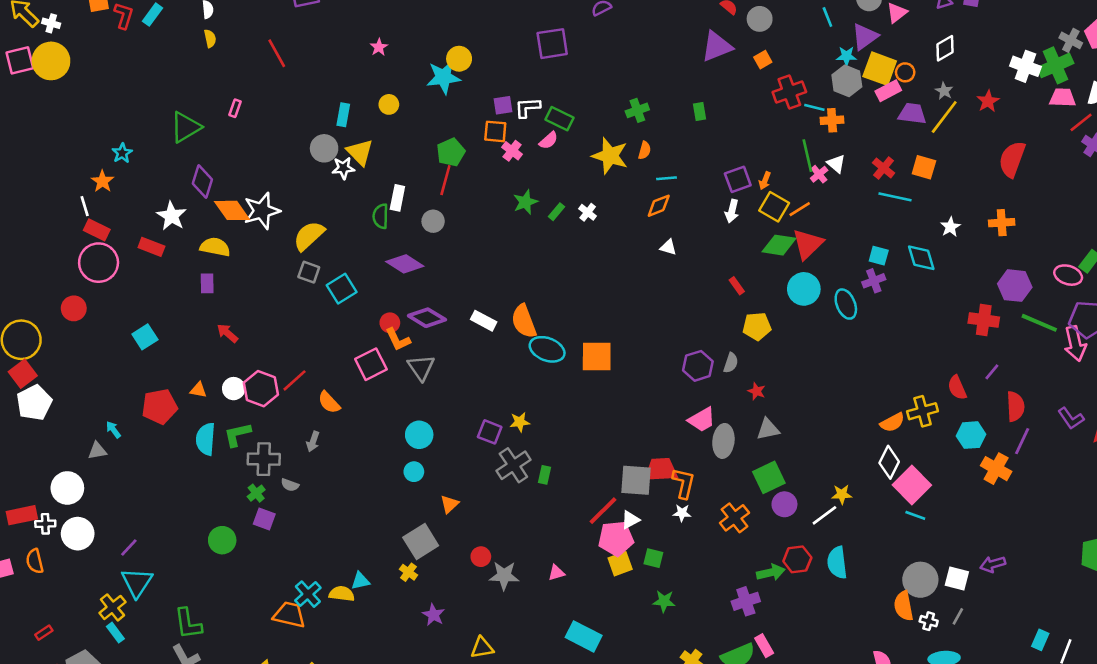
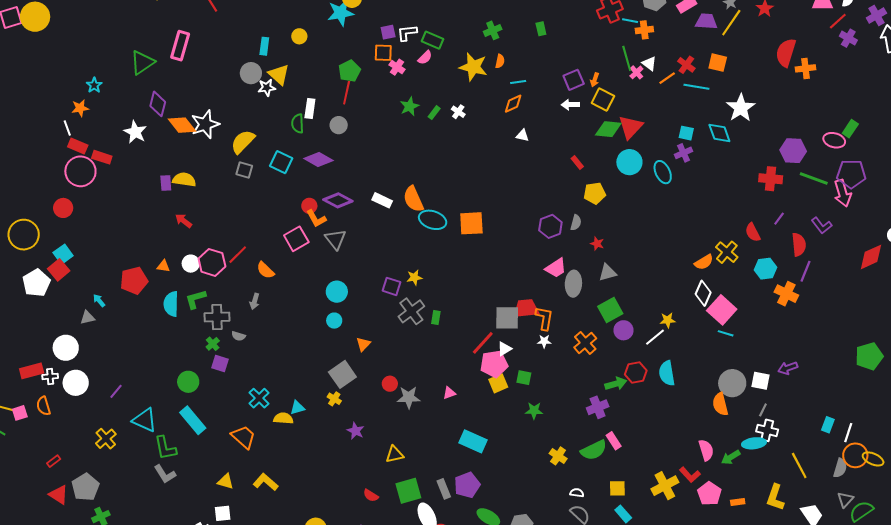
pink rectangle: (235, 108) -> (180, 46), size x2.0
orange star: (102, 181) -> (80, 108), turned 30
orange line: (800, 209) -> (667, 78), moved
white arrow: (732, 211) -> (570, 105), turned 78
orange cross: (1002, 223) -> (805, 68), moved
white star: (950, 227) -> (741, 108), size x1.8
red rectangle: (151, 247) -> (102, 157), moved
yellow semicircle: (215, 247) -> (184, 180), moved
cyan square: (342, 289) -> (281, 162), moved, turned -30
cyan square: (145, 337) -> (63, 254), moved
red square: (23, 374) -> (59, 270), moved
yellow cross: (923, 411) -> (727, 252), turned -30
purple L-shape: (1071, 418) -> (822, 225), moved
cyan triangle: (137, 582) -> (145, 420), moved, turned -36
cyan cross: (308, 594) -> (259, 398), moved
orange trapezoid: (289, 615) -> (244, 437), turned 32
white cross: (929, 621) -> (767, 430), moved, size x1.5
cyan rectangle: (115, 633) -> (193, 420), moved, size x1.8

